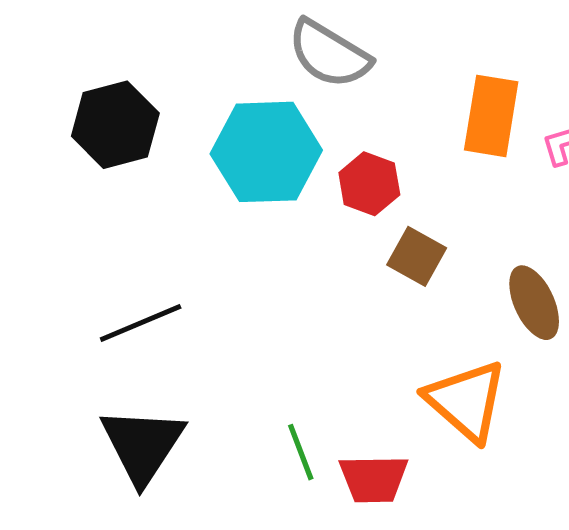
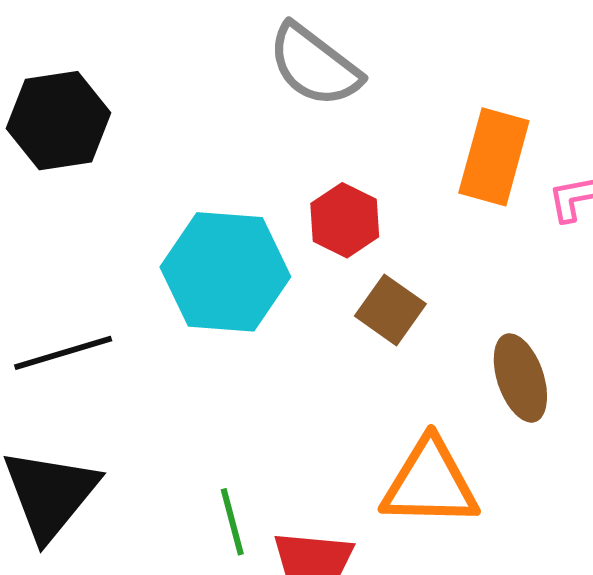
cyan hexagon: (266, 152) -> (225, 272), moved
orange triangle: (466, 401) -> (430, 483), turned -46

